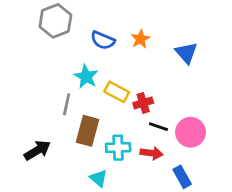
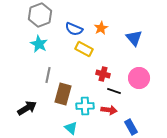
cyan star: (86, 77) -> (39, 44), moved
yellow rectangle: (117, 92) -> (84, 49), moved
red cross: (143, 103) -> (103, 74), turned 32
pink circle: (191, 132) -> (139, 78), moved

